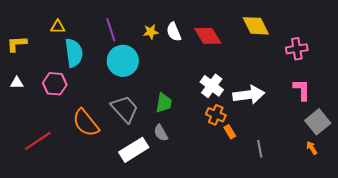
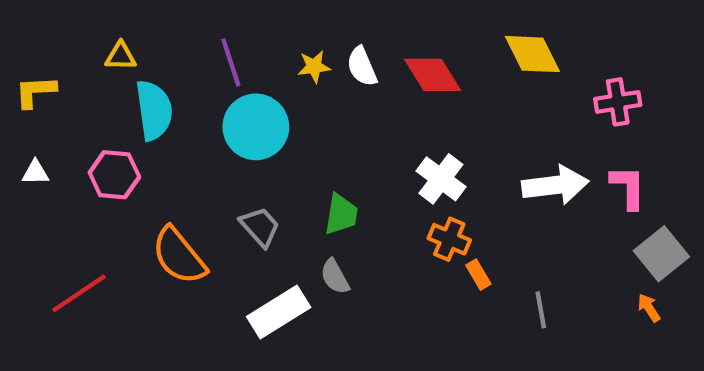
white arrow: (249, 95) -> (555, 185), moved
gray trapezoid: (125, 109) -> (260, 227), size x0.7

